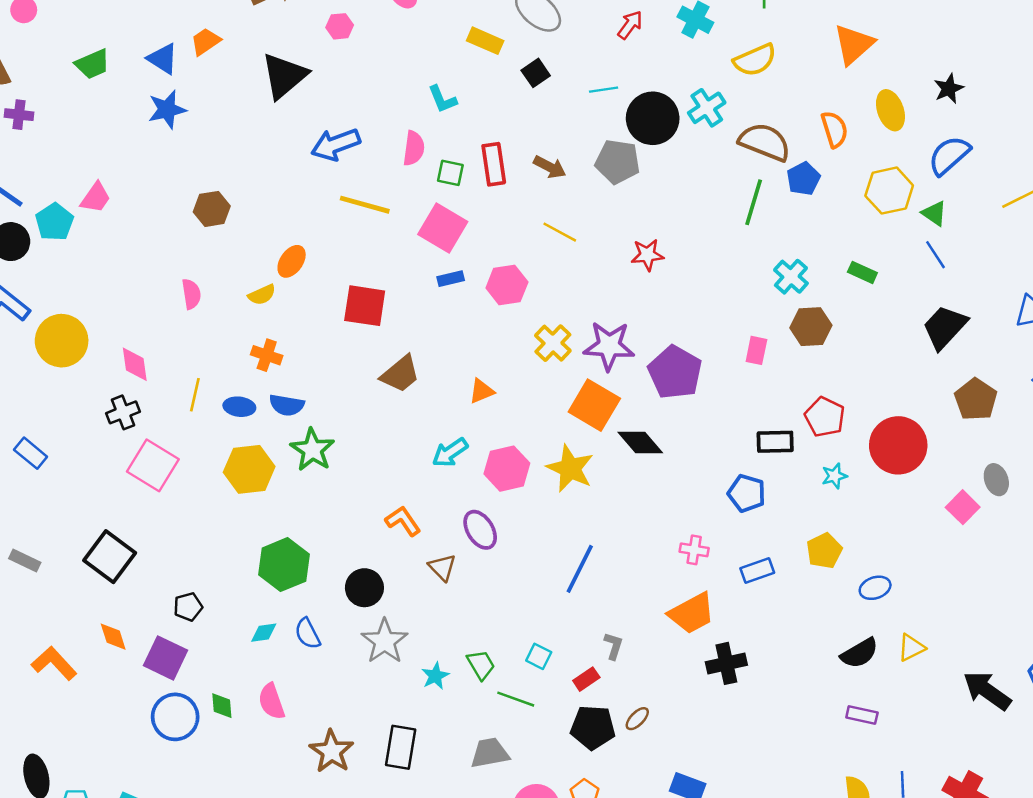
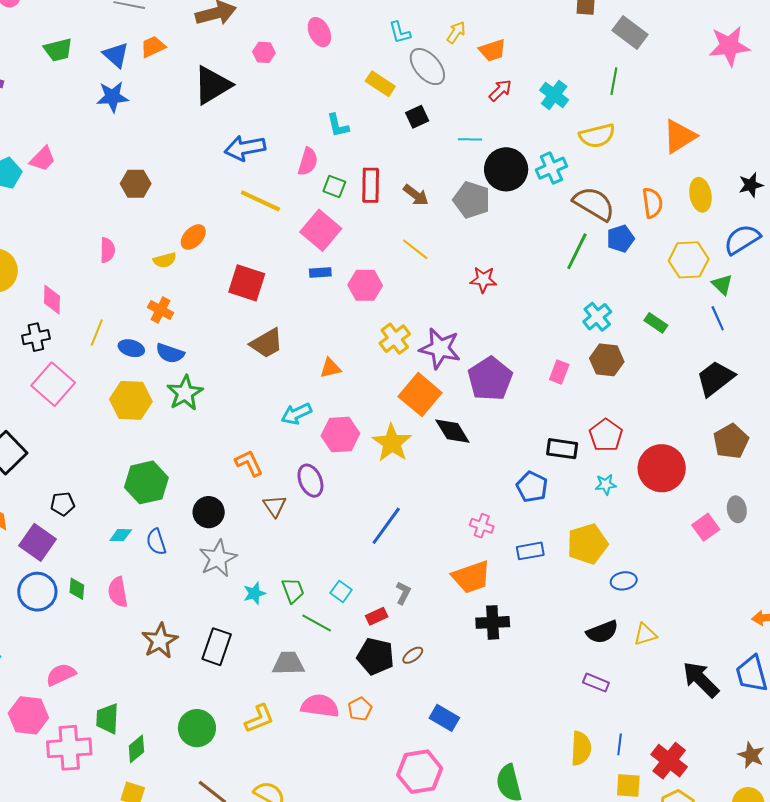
yellow pentagon: (824, 551) -> (587, 544), size x1.4

